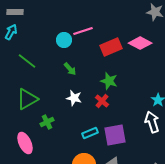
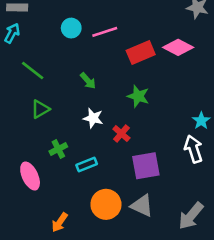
cyan circle: (64, 40) -> (71, 28), moved
green triangle: (27, 99) -> (40, 109), moved, size x0.7
red cross: (102, 101) -> (121, 134), moved
cyan rectangle: (90, 133) -> (87, 164), moved

